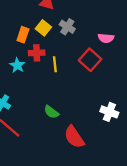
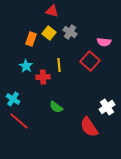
red cross: (37, 53) -> (43, 77), moved
white cross: (109, 112) -> (107, 107), turned 35
red semicircle: (74, 137) -> (89, 127), moved

